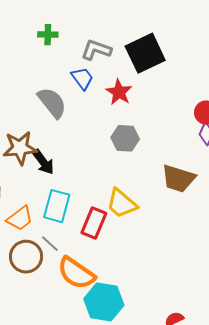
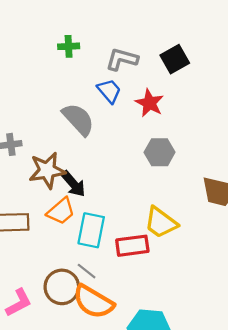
black square: (145, 53) -> (175, 59), size x0.7
orange trapezoid: (20, 218) -> (61, 211), moved
red rectangle: (94, 223) -> (132, 246), turned 64
orange semicircle: (76, 273) -> (93, 302), moved

